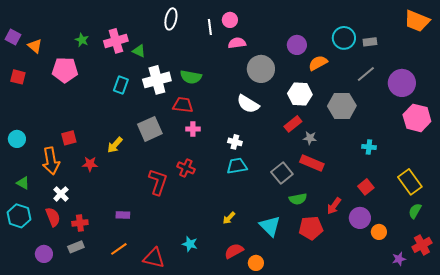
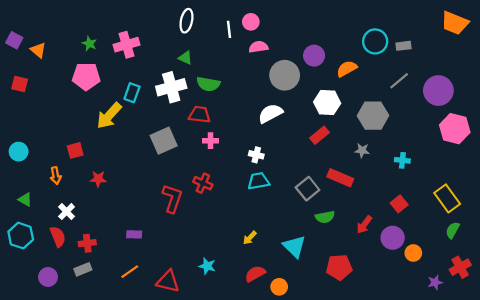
purple circle: (297, 45) -> (314, 56), moved
green triangle: (139, 51) -> (185, 58), moved
pink pentagon: (65, 70) -> (86, 76), moved
white semicircle: (248, 104) -> (270, 113), turned 120
gray star: (310, 138) -> (362, 150), moved
yellow arrow: (115, 145) -> (109, 116), moved, size x1.5
orange arrow: (51, 161) -> (56, 176), size x0.6
red pentagon: (311, 228) -> (339, 267), moved

